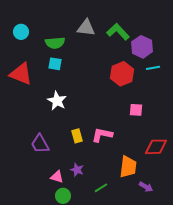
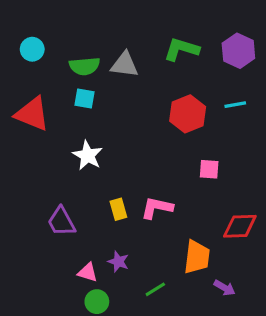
gray triangle: (86, 28) -> (125, 65), moved
green L-shape: (118, 32) -> (181, 49), turned -30
purple hexagon: (142, 47) -> (238, 51), moved

